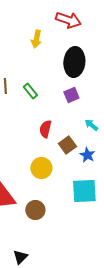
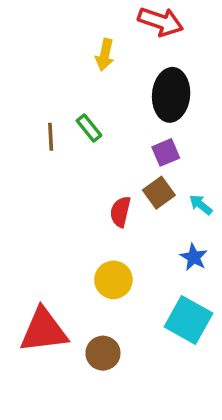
green rectangle: (30, 91) -> (89, 128), moved
brown square: (67, 145) -> (159, 193), moved
cyan square: (84, 191) -> (188, 320), turned 32

